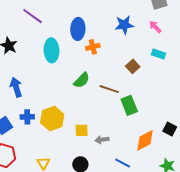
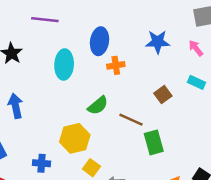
purple line: (33, 16) -> (45, 20), turned -35
blue cross: (27, 117) -> (42, 163), moved
yellow hexagon: (52, 119) -> (75, 138), moved
yellow square: (82, 130) -> (91, 168), turned 32

